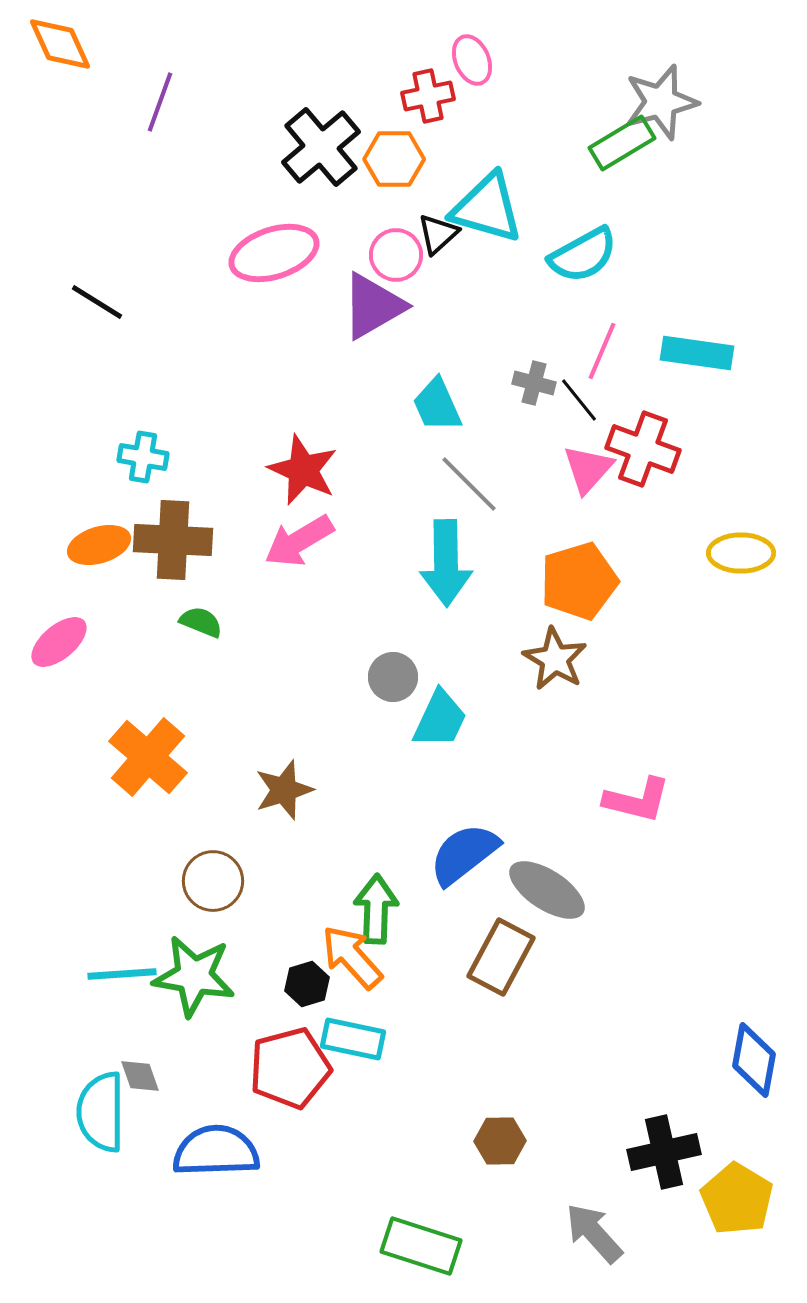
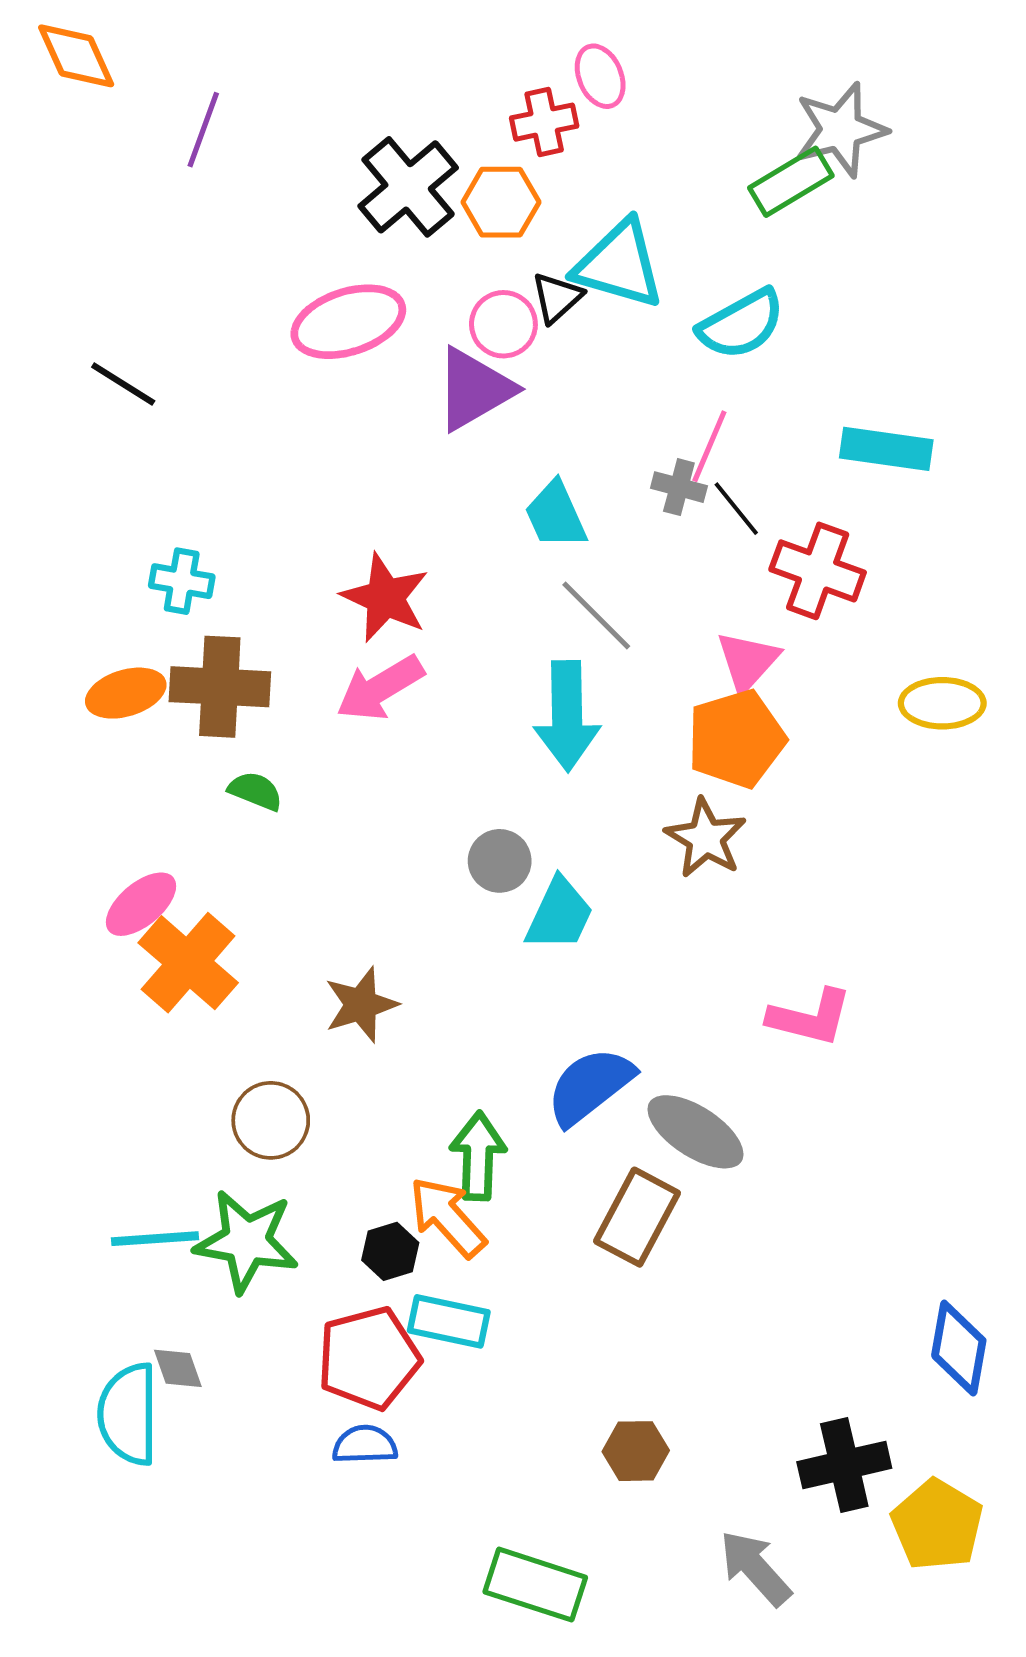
pink line: (602, 351) -> (709, 446), moved
pink triangle: (588, 469) -> (748, 661), moved
pink ellipse: (59, 642) -> (141, 904), moved
blue semicircle: (216, 1151) -> (365, 1445), moved, size x0.6

